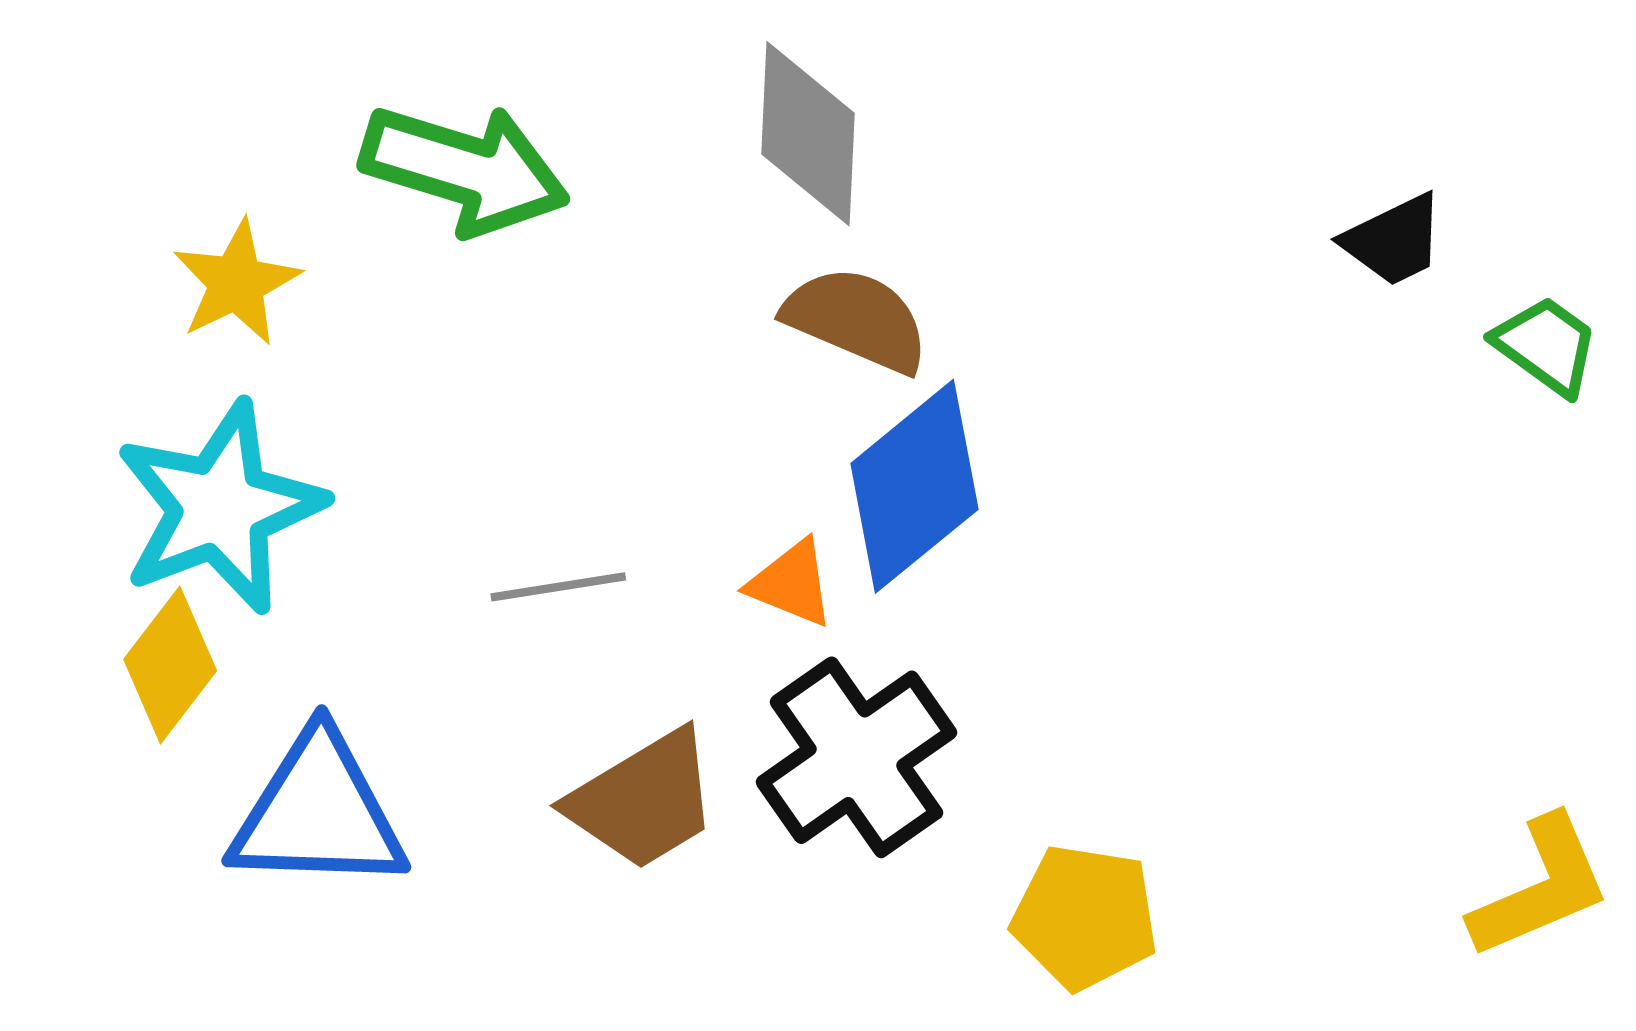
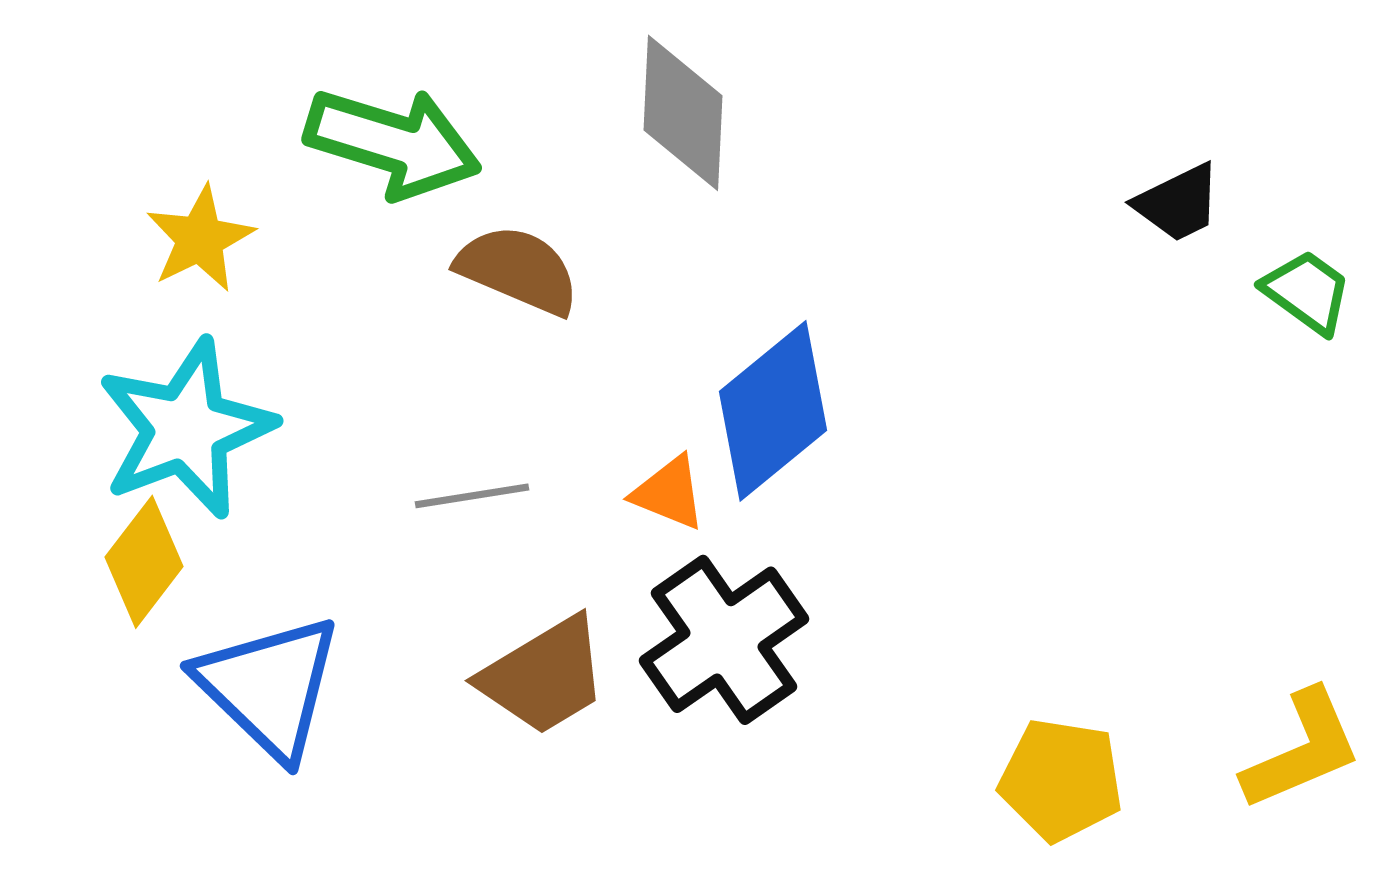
brown semicircle: (856, 319) -> (518, 270), moved
blue triangle: (318, 813) -> (269, 687), turned 42
yellow pentagon: (1085, 917) -> (1061, 780), moved

